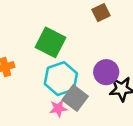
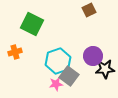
green square: (51, 42) -> (32, 24), moved

